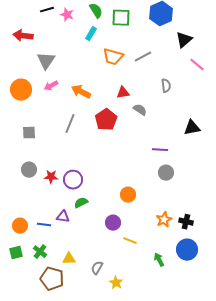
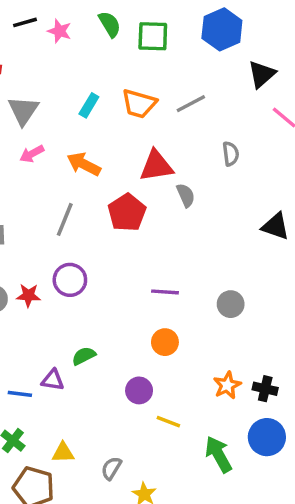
cyan rectangle: (91, 34) -> (89, 105), moved
red triangle: (123, 93) -> (156, 166), size x1.5
gray semicircle: (140, 110) -> (186, 195), turned 32
black triangle: (192, 128) -> (276, 226), turned 30
purple line: (160, 150) -> (165, 292), moved
red star: (51, 177) -> (28, 295), moved
purple circle: (73, 180) -> (70, 280), moved
green arrow: (159, 260) -> (219, 454), size x1.5

